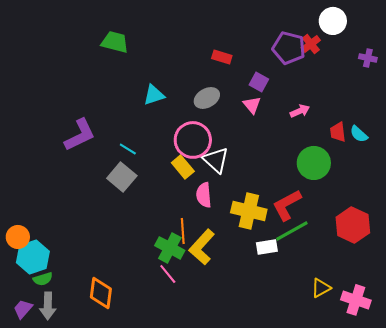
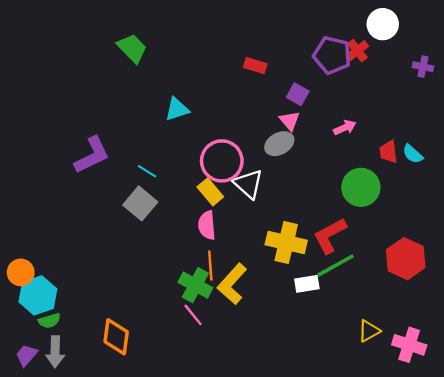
green trapezoid: (115, 42) -> (132, 48), turned 32
gray ellipse: (207, 98) -> (279, 144), moved
pink semicircle: (204, 195) -> (207, 225), moved

